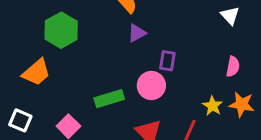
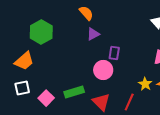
green rectangle: (109, 99) -> (74, 92), moved
white square: (20, 120) -> (22, 88), moved, turned -35

